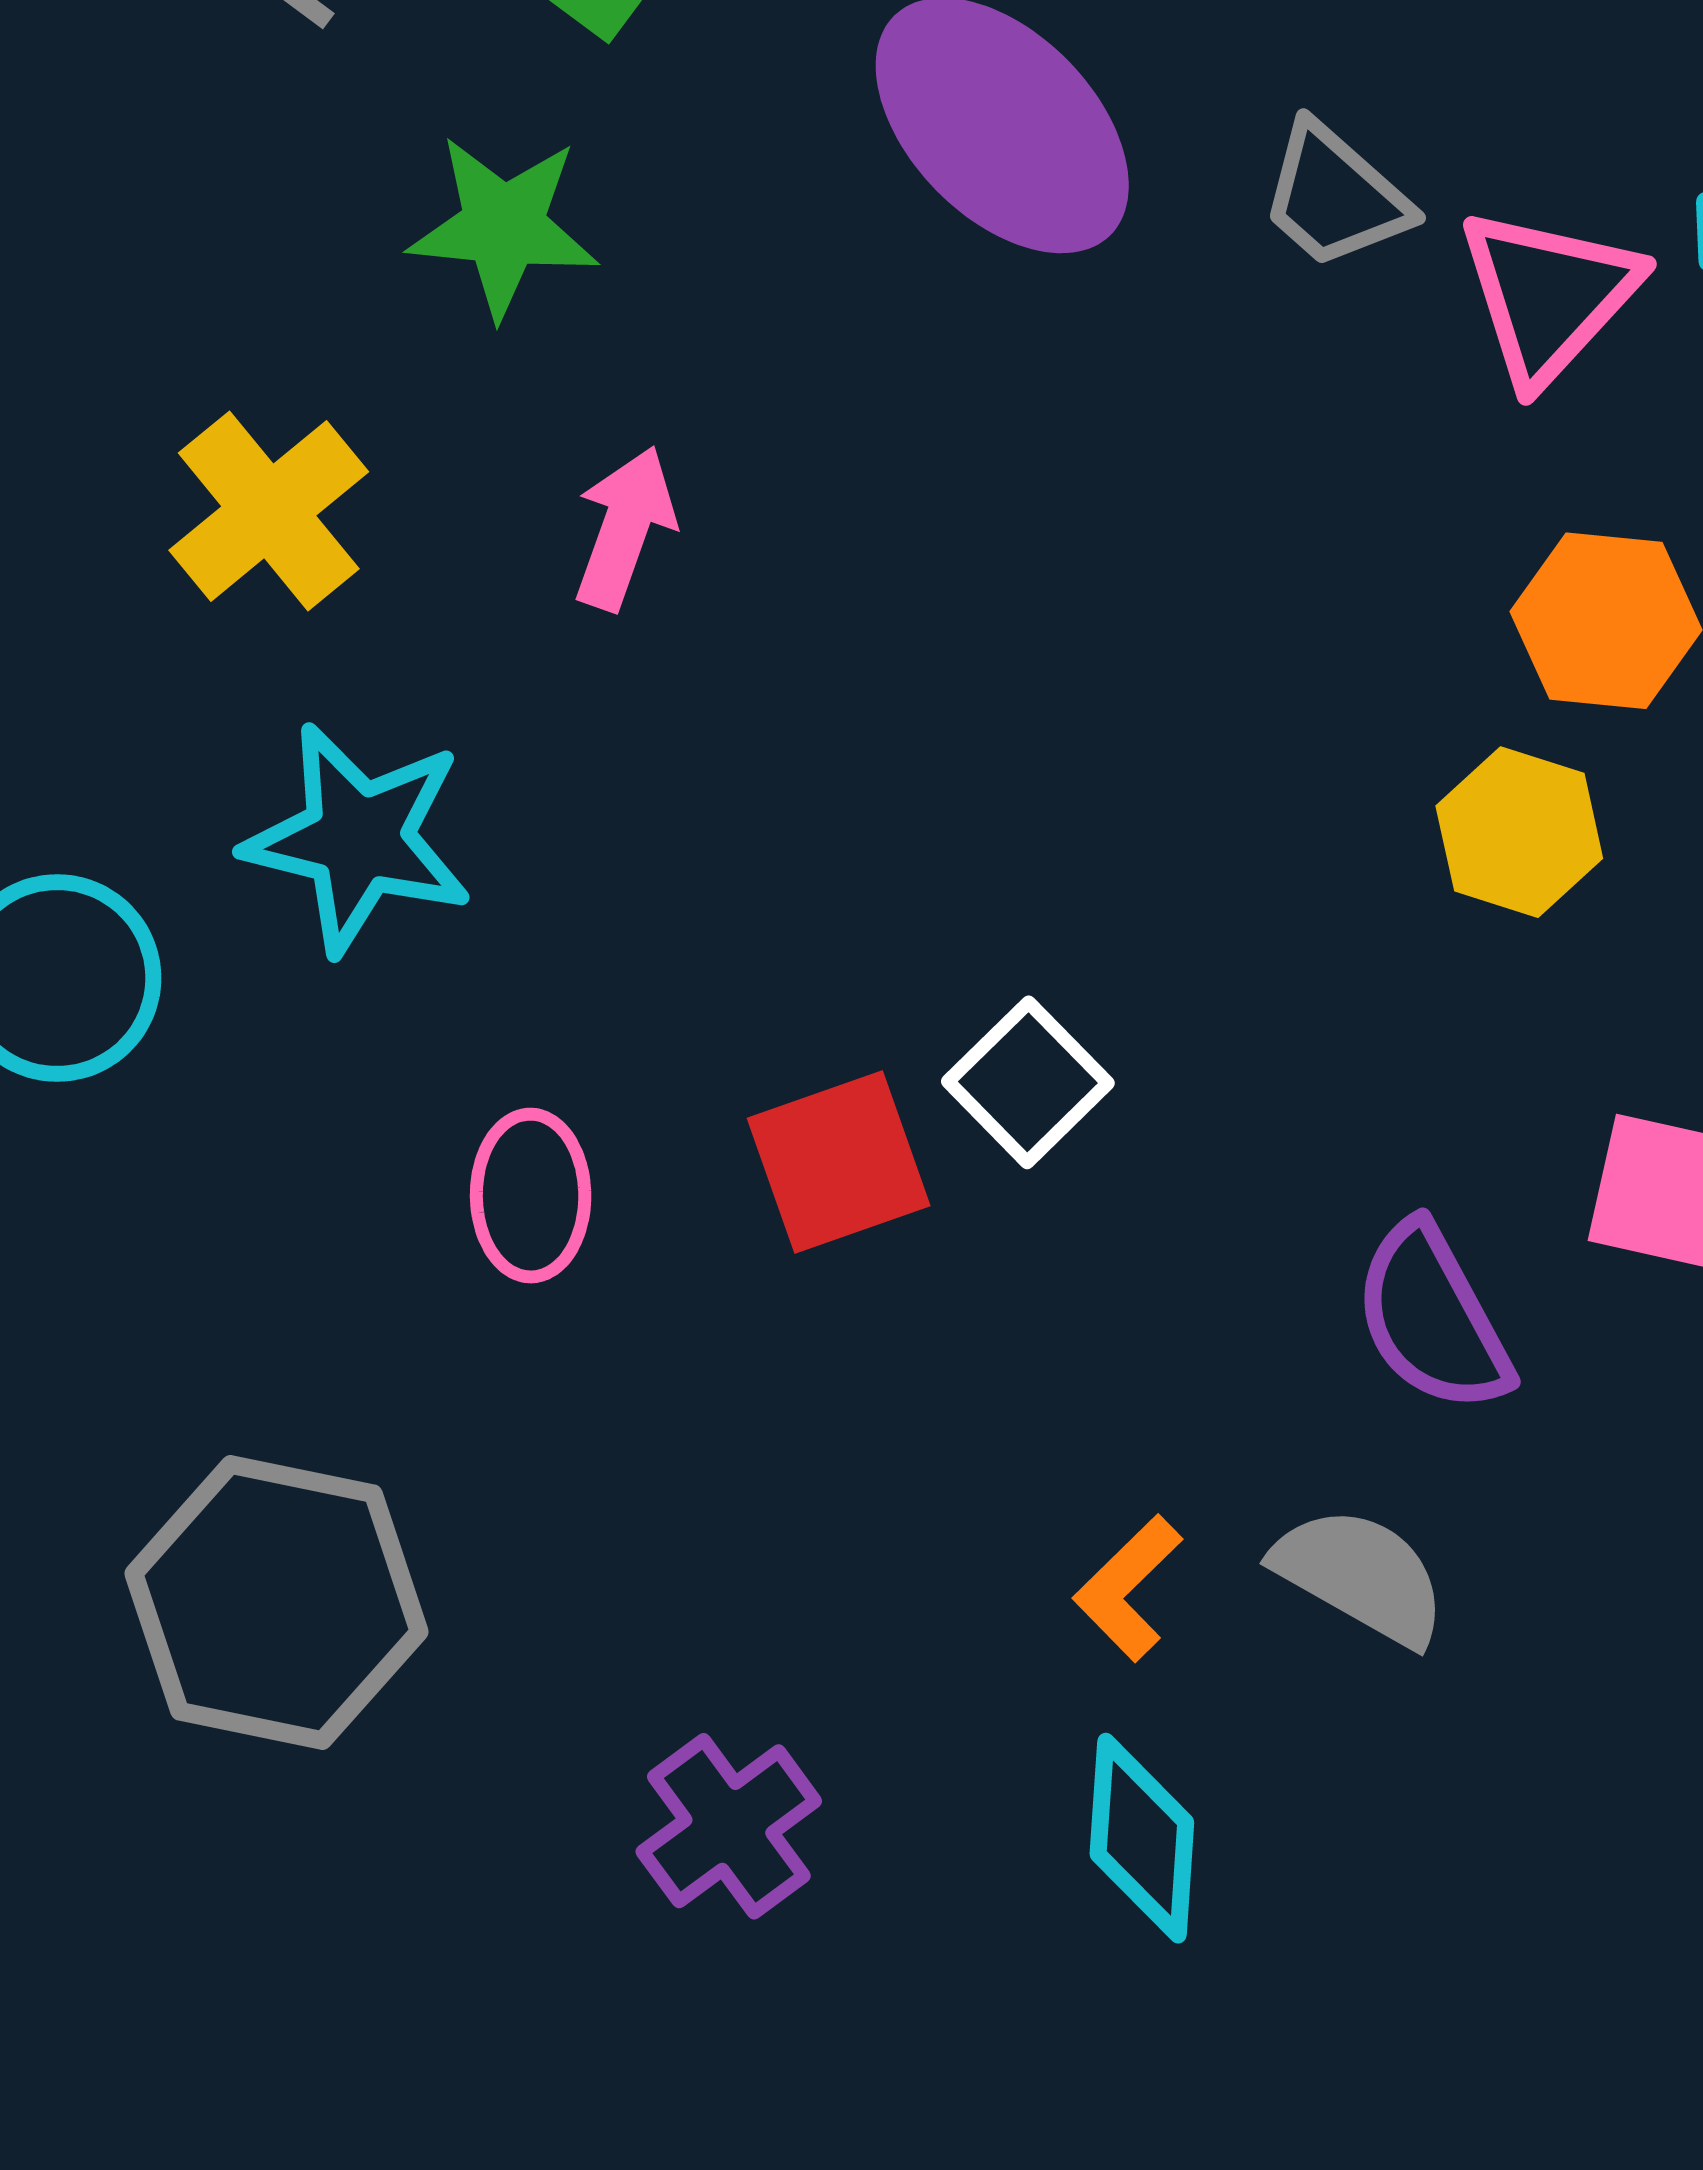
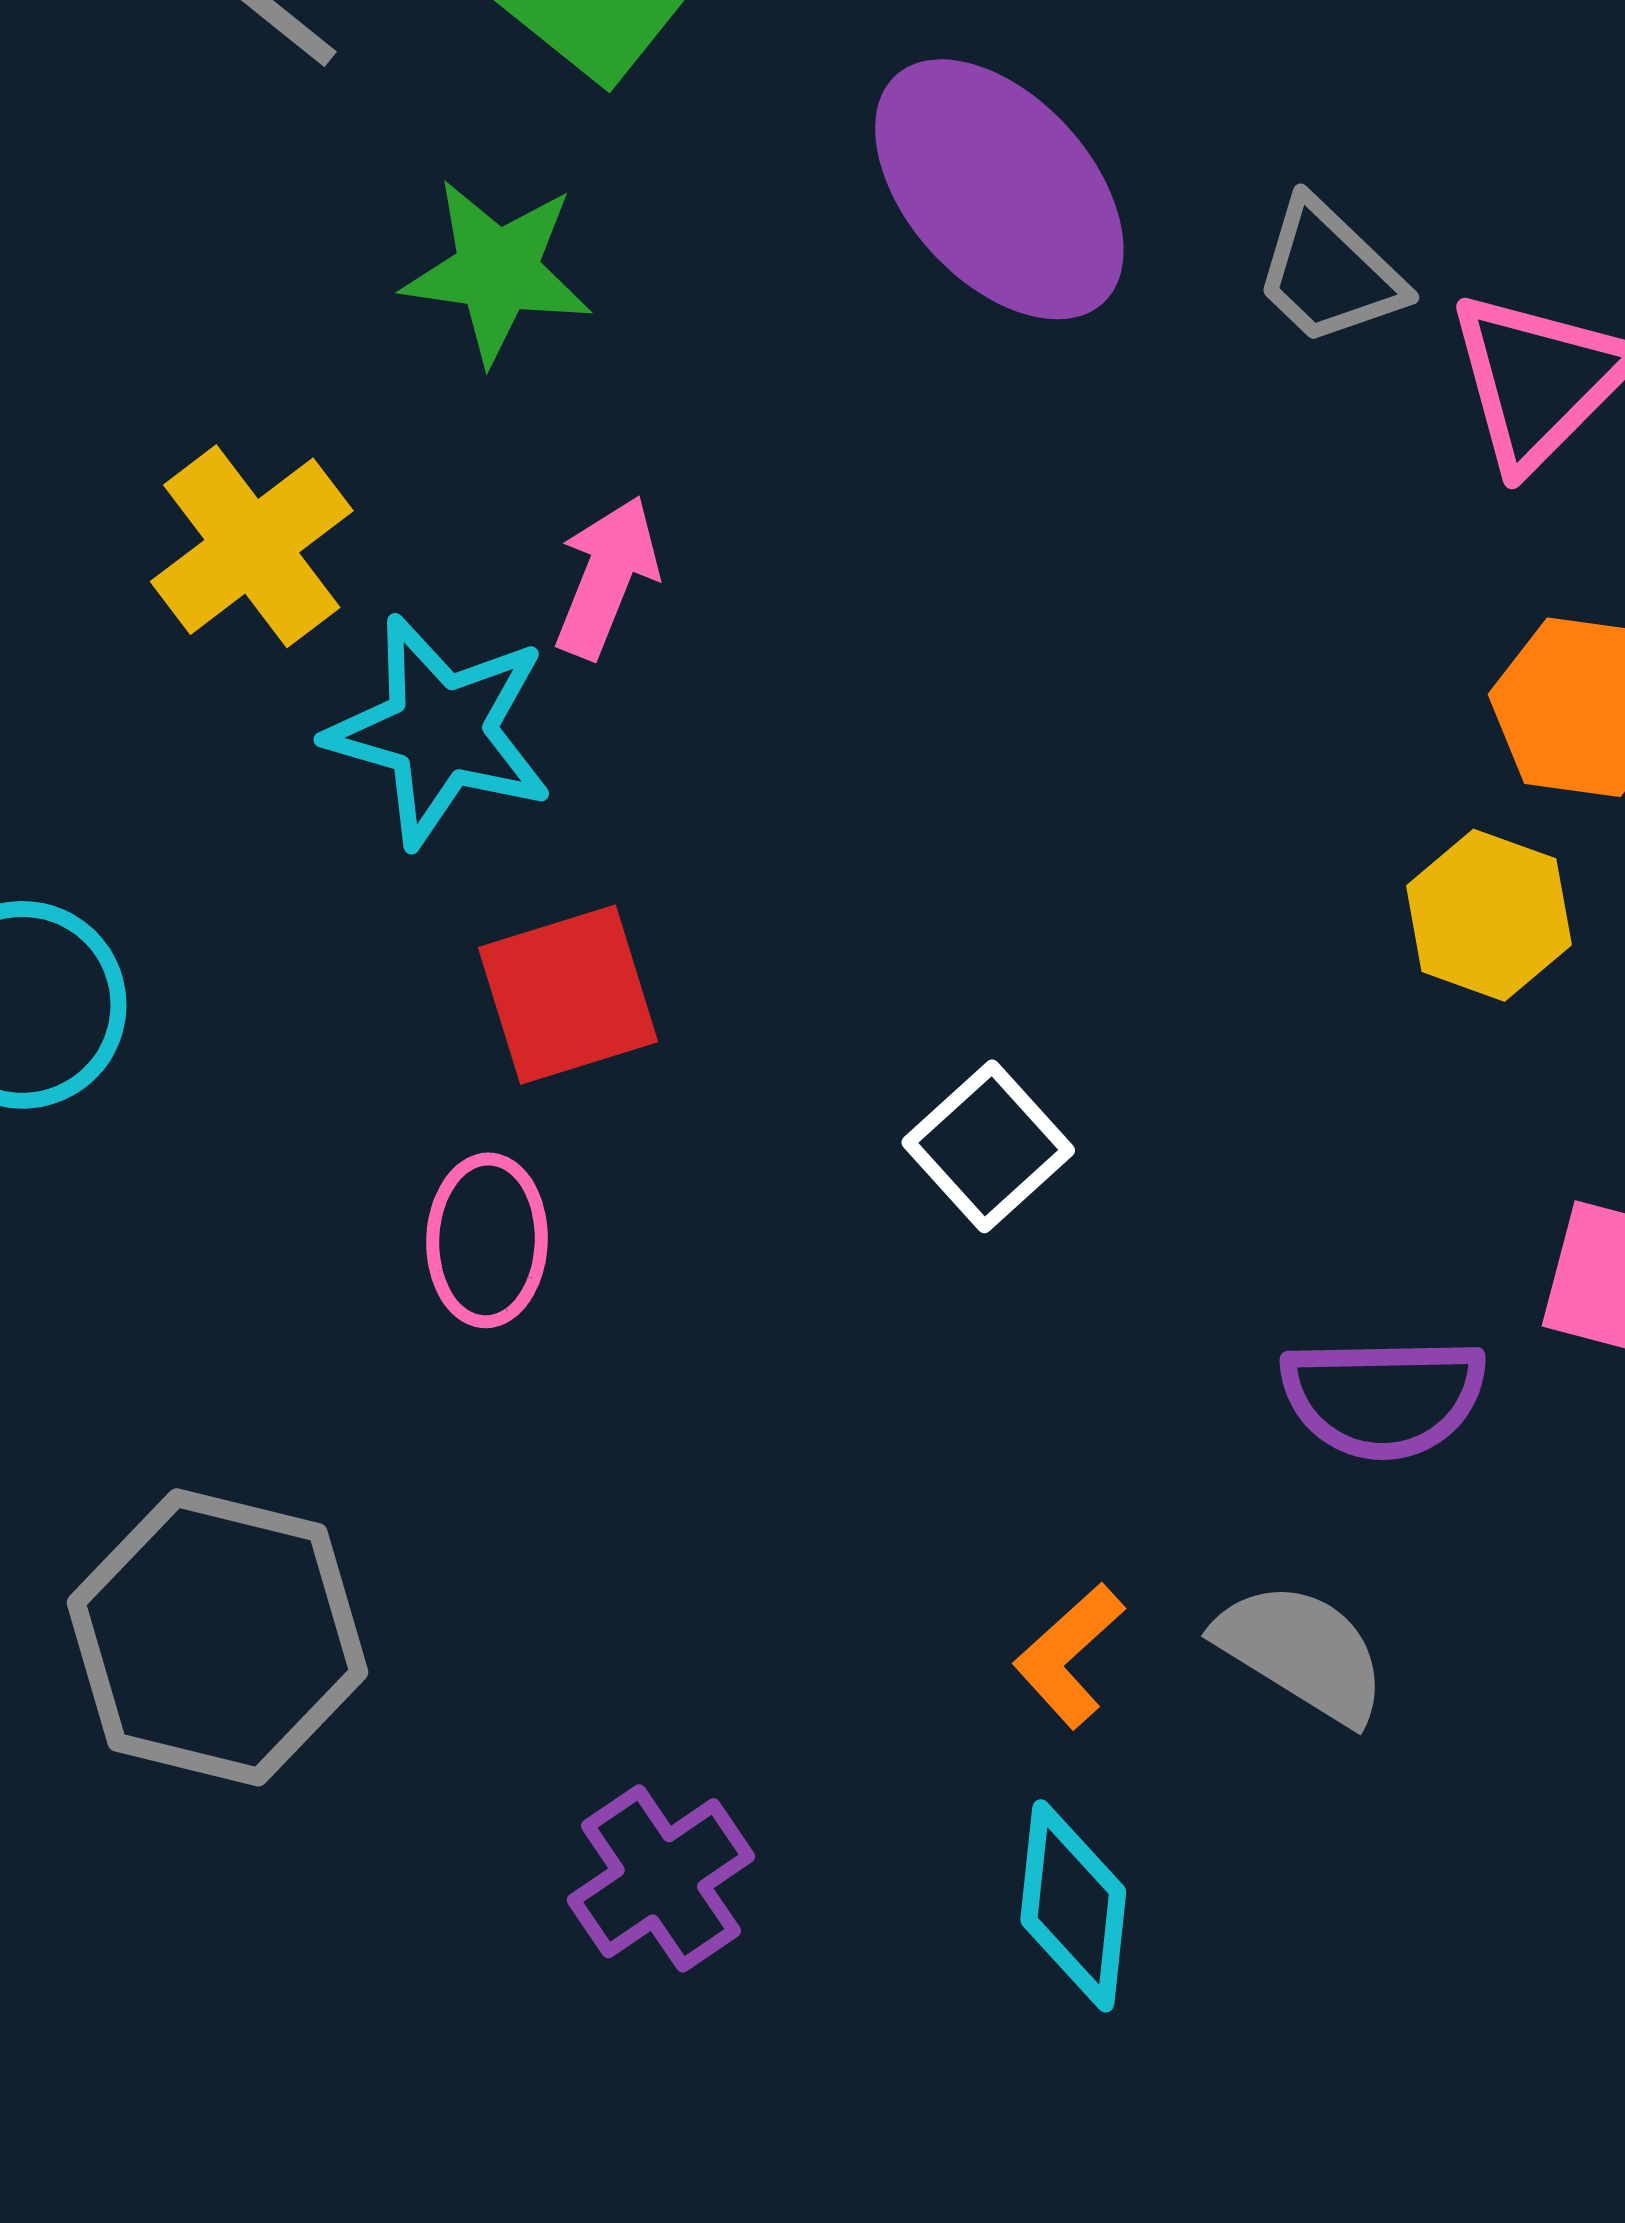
cyan star: (358, 839) -> (440, 731), moved
red square: (839, 1162) -> (568, 995), moved
purple semicircle: (1432, 1318) -> (1383, 1397), turned -65

